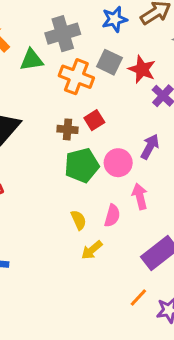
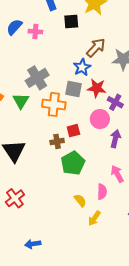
blue star: (115, 19) -> (82, 67), moved
green triangle: (32, 60) -> (21, 101), turned -36
red square: (94, 120) -> (73, 131), turned 32
pink circle: (118, 163) -> (100, 119), moved

